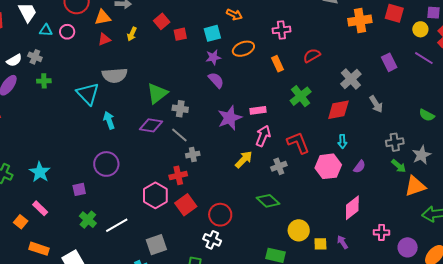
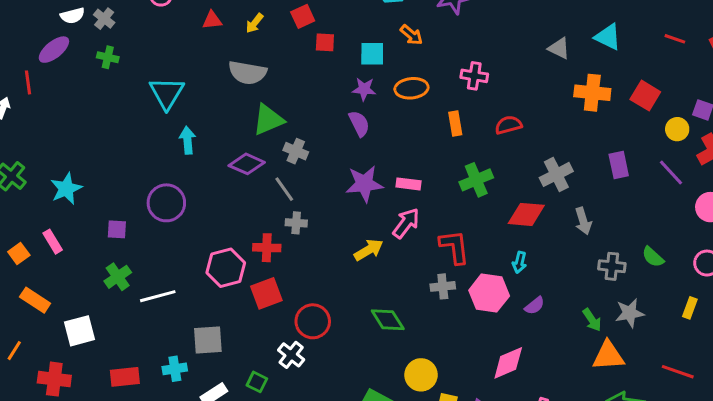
gray semicircle: (115, 75) -> (247, 73), moved
gray cross: (395, 142) -> (612, 266), moved
gray cross: (279, 166) -> (443, 286), moved

